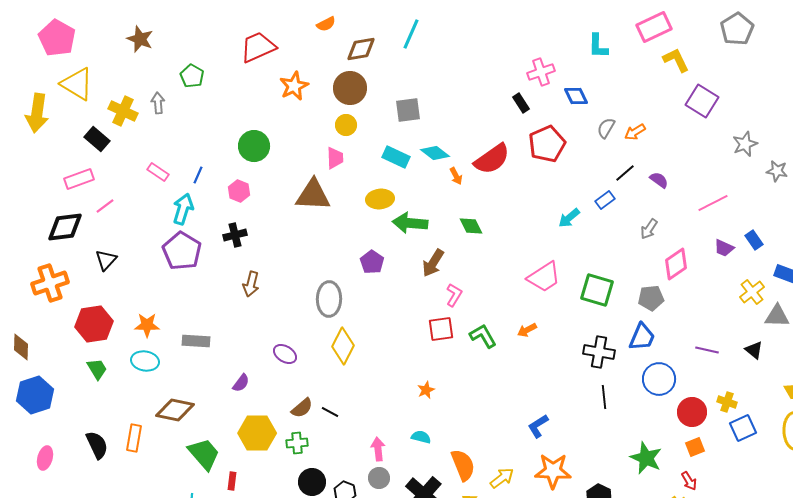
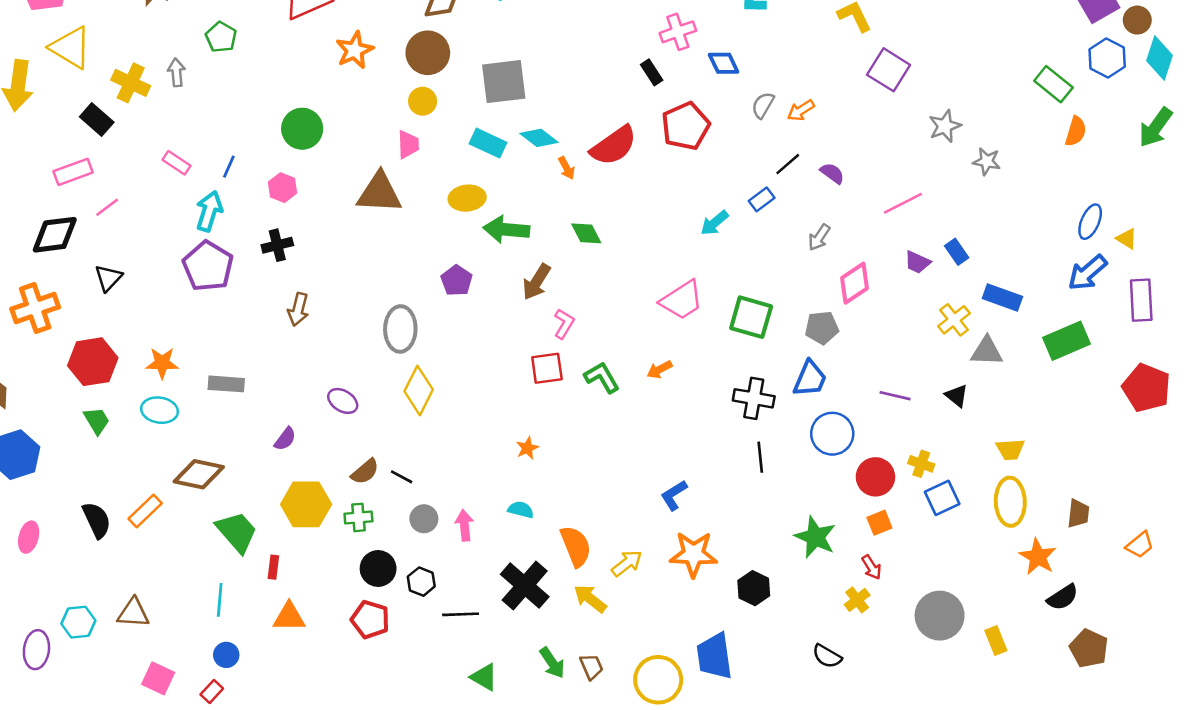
gray square: (408, 110) -> (504, 82), size x1.4
orange rectangle: (134, 438) -> (145, 511), turned 36
gray circle: (379, 478) -> (424, 519), moved

